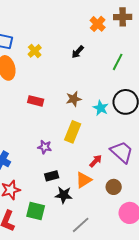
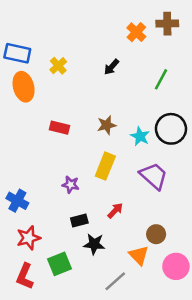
purple trapezoid: (122, 152) -> (154, 176), moved
red arrow: (96, 161) -> (115, 211), moved
orange triangle: (84, 180) -> (139, 255), moved, turned -42
green square: (36, 211) -> (59, 264), turned -36

